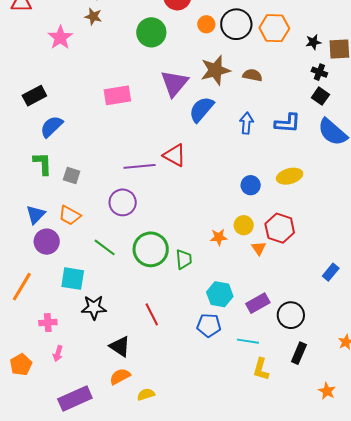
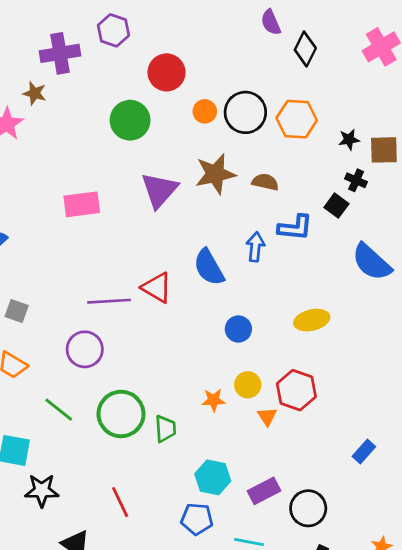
brown star: (93, 16) -> (35, 93), moved
black square: (320, 96) -> (336, 206), moved
blue semicircle: (201, 109) -> (209, 267), moved, turned -72
blue L-shape: (287, 123) -> (295, 228), moved
blue circle: (251, 185) -> (238, 329), moved

